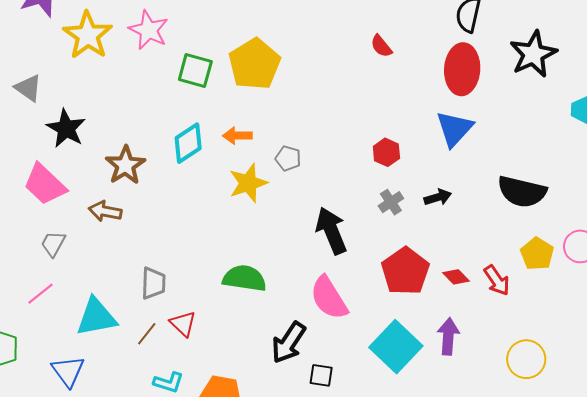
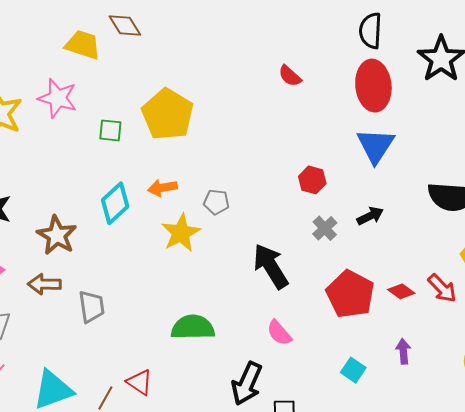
green square: (195, 71) -> (110, 130), size x0.7
gray trapezoid: (153, 283) -> (92, 307), moved
pink semicircle: (329, 298) -> (279, 333), size x0.6
purple arrow: (448, 336) -> (403, 351), size x0.7
cyan square: (396, 347) -> (353, 370), size x0.5

